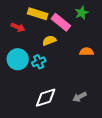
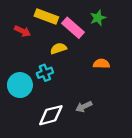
cyan circle: (18, 59) -> (20, 85), moved
gray arrow: (80, 97) -> (84, 107), moved

